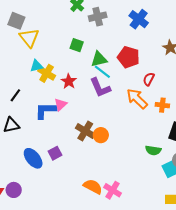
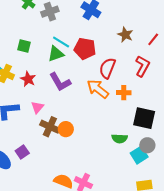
green square: (77, 45) -> (24, 46), moved
cyan line: (102, 72) -> (61, 42), moved
red semicircle: (149, 79) -> (107, 68), size x1.5
pink triangle: (61, 104) -> (37, 107), moved

